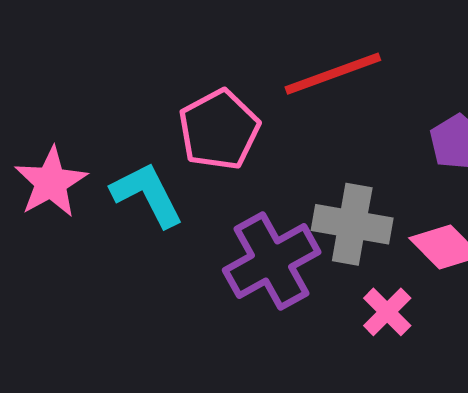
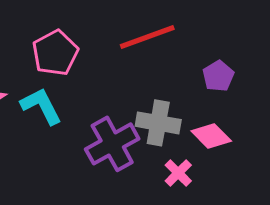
pink pentagon: (219, 130) -> (55, 53), moved

